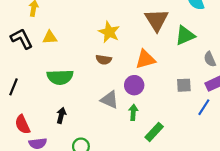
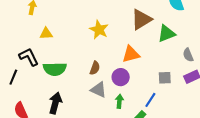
brown triangle: (157, 20) -> (141, 19), turned 30
black L-shape: (22, 39) -> (29, 57), moved
brown semicircle: (104, 60) -> (95, 68), moved, turned -80
blue line: (204, 107) -> (150, 100), moved
black arrow: (61, 115) -> (55, 103), size x1.5

